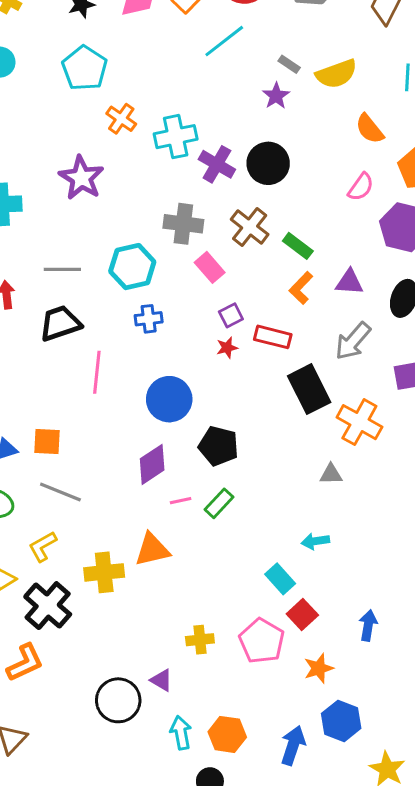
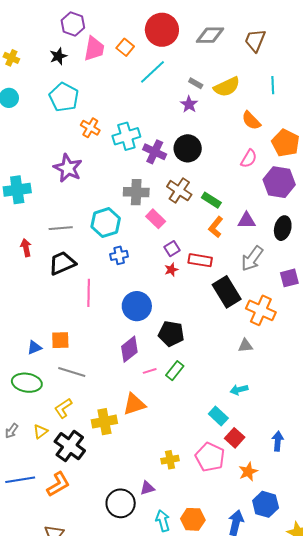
purple triangle: (161, 680) -> (147, 488), turned -42

